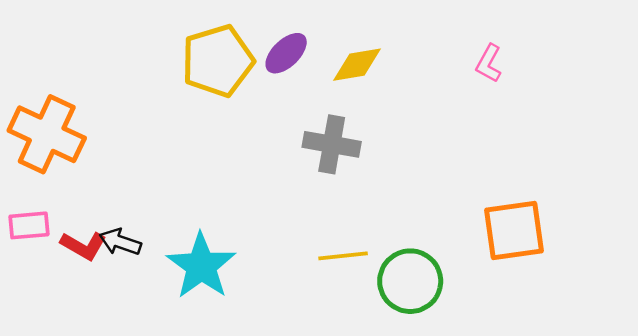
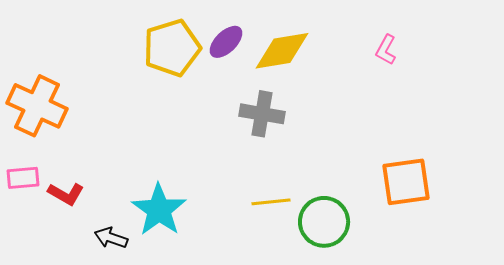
yellow diamond: (357, 65) -> (282, 51), size x1.4
black arrow: (120, 242) -> (111, 238), moved

